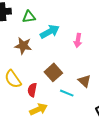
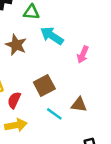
cyan arrow: (50, 32) -> (52, 36), turned -132
brown triangle: (85, 81) -> (79, 105), turned -48

